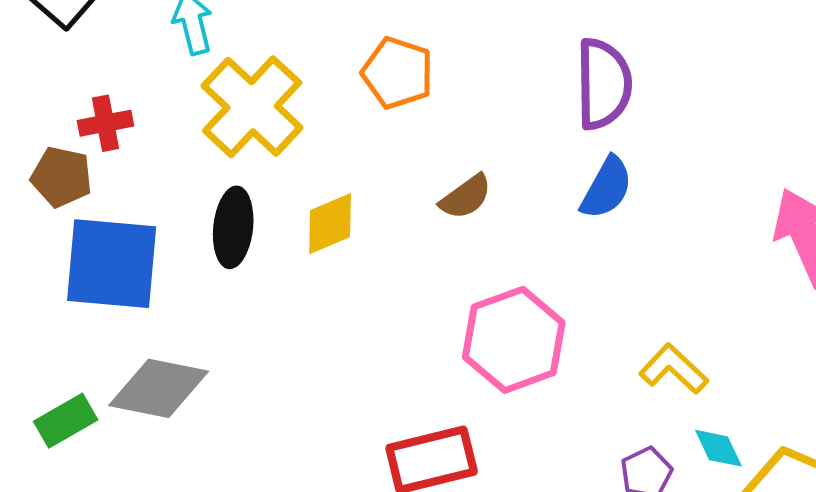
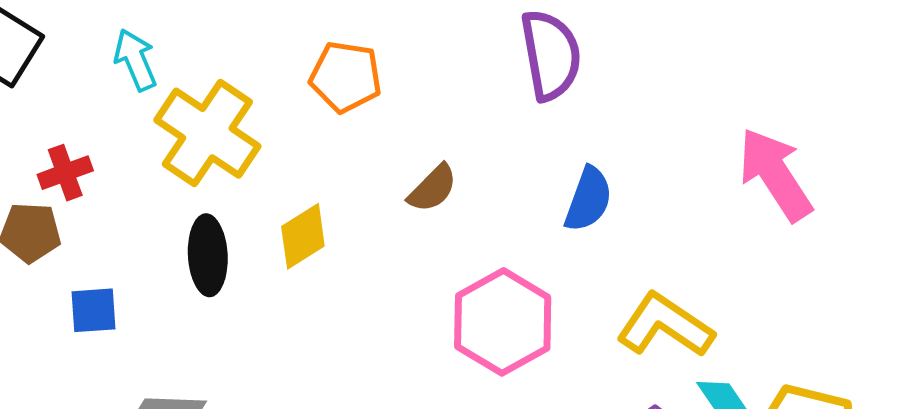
blue semicircle: (606, 188) -> (588, 199), moved
blue square: (112, 264) -> (93, 310), size x0.5
yellow L-shape: (674, 369) -> (665, 325), size x1.4

